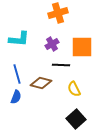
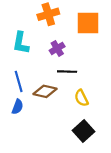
orange cross: (58, 13) -> (48, 14), moved
cyan L-shape: (19, 39) -> (21, 43), turned 95
orange square: (82, 47) -> (88, 23), moved

